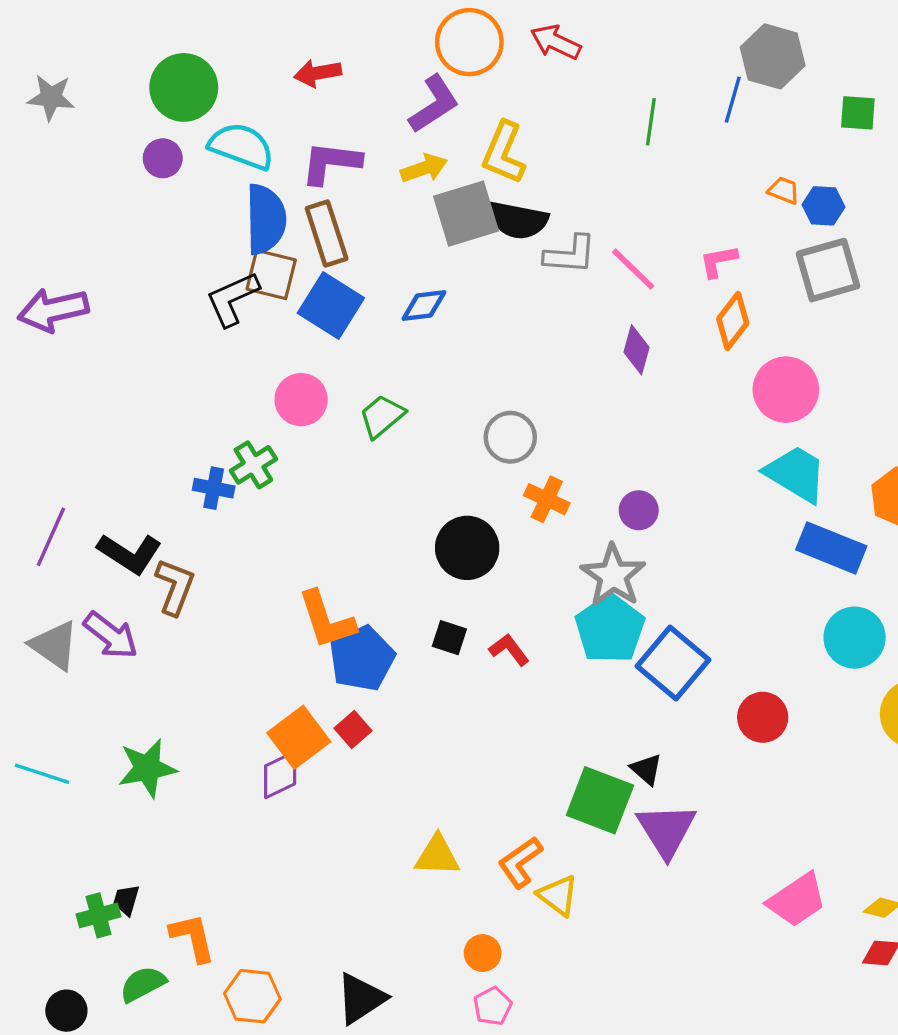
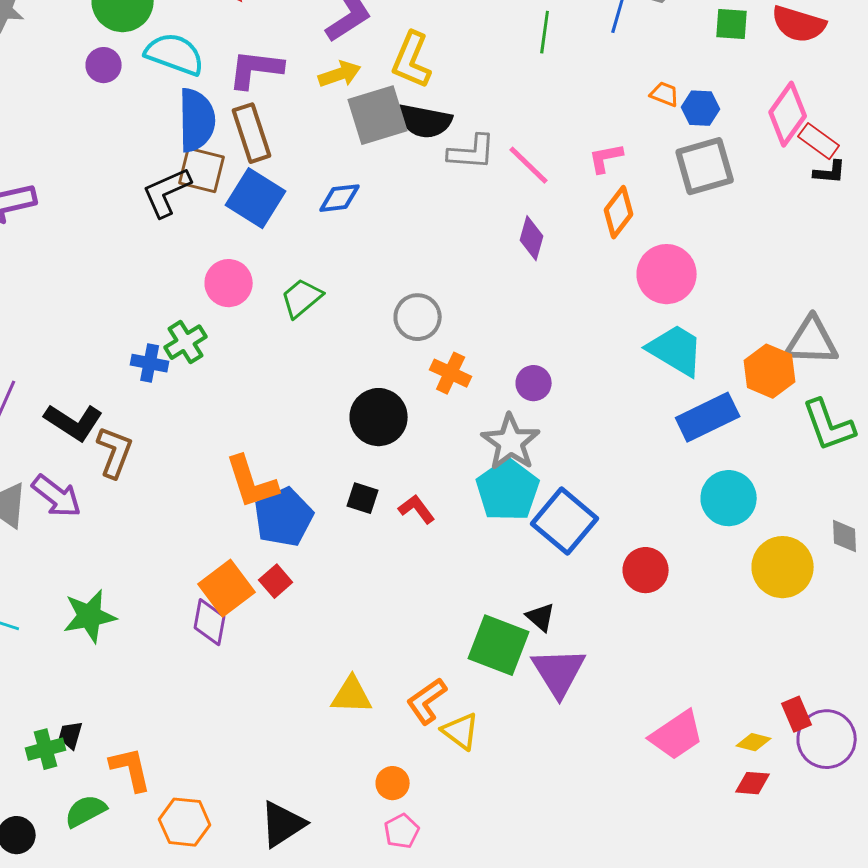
blue rectangle: (831, 548) -> (708, 417), turned -48
purple diamond: (280, 775) -> (210, 622), turned -54

